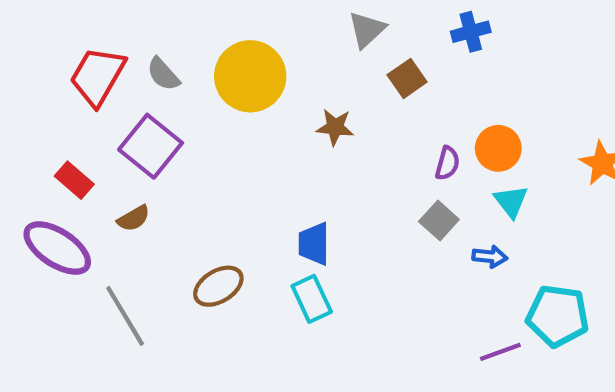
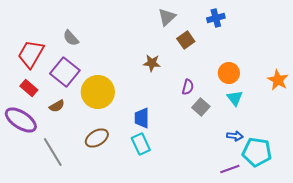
red trapezoid: (98, 76) -> (31, 54), moved
yellow circle: (250, 76) -> (98, 92), moved
purple semicircle: (447, 163) -> (188, 87), moved
blue arrow: (490, 256) -> (235, 136), moved

